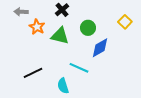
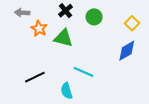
green circle: (88, 28) -> (94, 17), moved
blue diamond: (100, 48) -> (127, 51), moved

